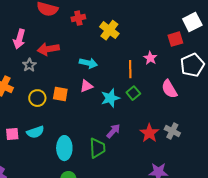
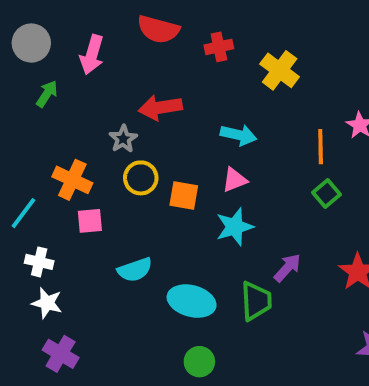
pink arrow: (19, 39) -> (92, 55), moved
yellow circle: (37, 98) -> (141, 178), moved
cyan star: (110, 98) -> (235, 227), moved
pink square: (12, 134) -> (90, 221), moved
cyan ellipse: (64, 148) -> (192, 301), turned -75

